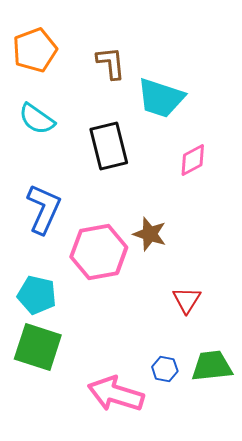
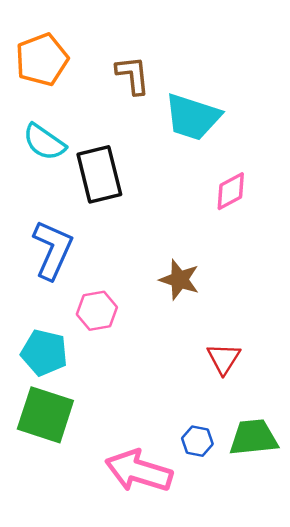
black rectangle: (109, 146) -> (99, 174), moved
pink hexagon: (99, 252) -> (97, 311), moved, size x0.6

